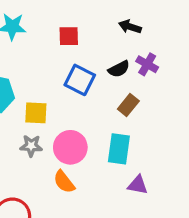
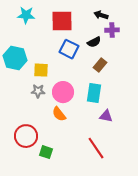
red square: (69, 36) -> (62, 21), size x1.6
purple cross: (147, 64) -> (112, 30), moved, turned -32

